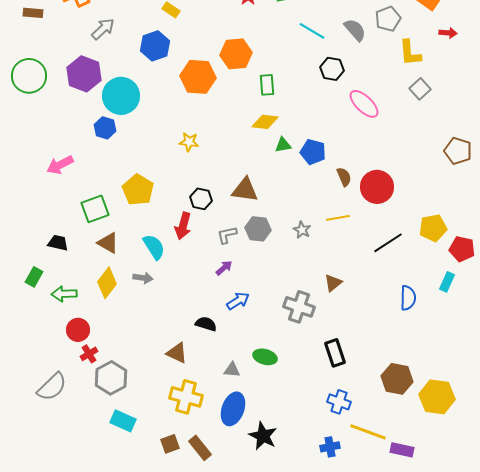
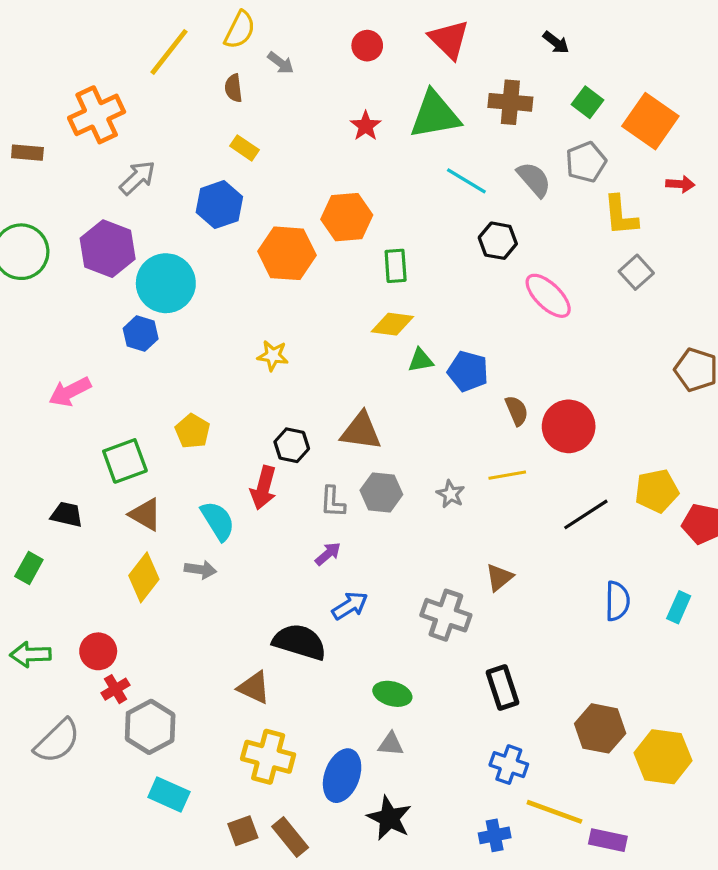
yellow pentagon: (138, 190) -> (193, 431), size x0.7
gray L-shape: (227, 235) -> (333, 502), turned -75
cyan rectangle: (447, 282) -> (679, 607), moved
green arrow: (64, 294) -> (31, 654), moved
black semicircle: (206, 324) -> (300, 642), size x1.6
gray triangle: (232, 370) -> (391, 744), moved

